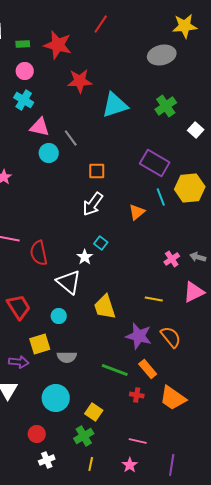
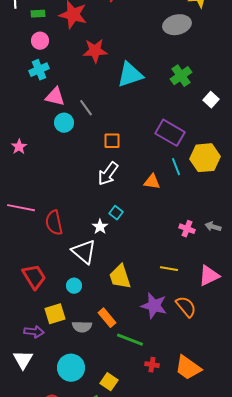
cyan cross: (24, 100) -> (39, 70), turned 36
orange triangle: (137, 212) -> (152, 182), turned 48
pink cross: (172, 259) -> (187, 229), turned -35
pink triangle: (194, 292) -> (209, 276), moved
orange rectangle: (148, 369) -> (107, 318), moved

